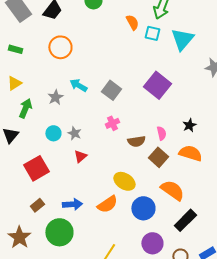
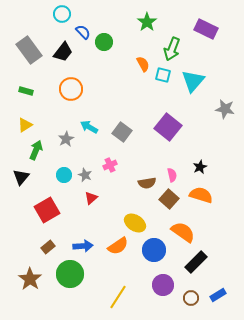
pink cross: (112, 123) -> (110, 165), moved

